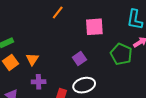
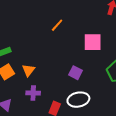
purple square: (79, 58) -> (76, 73), turned -32

